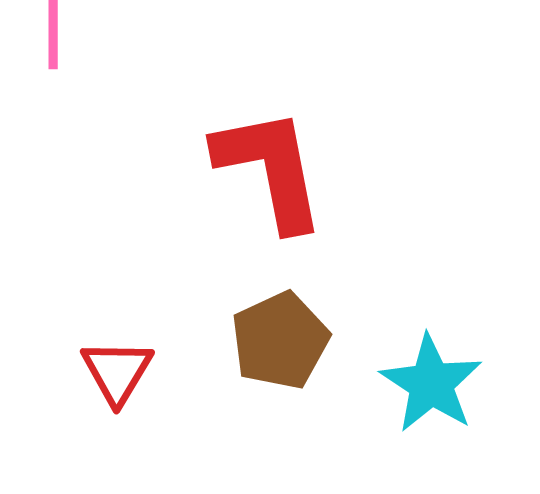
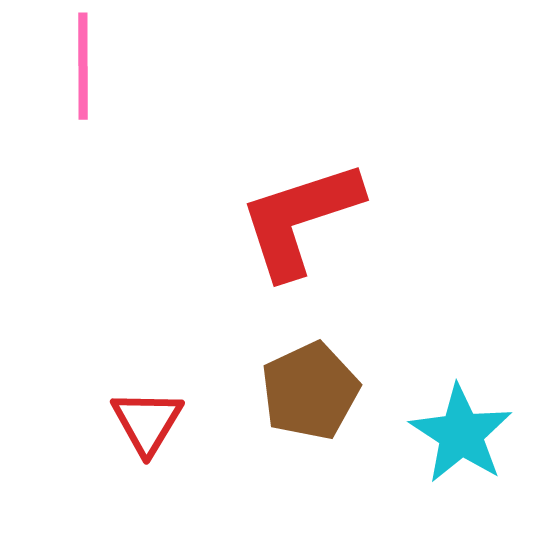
red L-shape: (270, 169) -> (300, 219), turned -97

